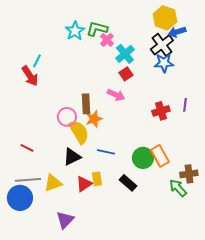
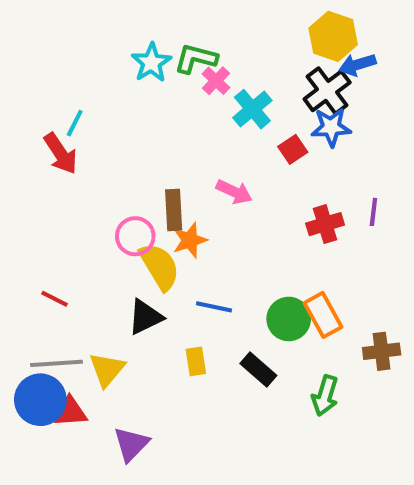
red square: (126, 74) -> (293, 149), moved
yellow triangle: (53, 183) -> (107, 369), turned -30
red triangle: (84, 184) -> (71, 412), moved, turned 30
green arrow: (178, 188) -> (325, 396), moved, turned -120

